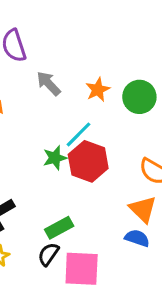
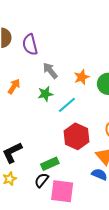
green star: (55, 158) -> (45, 94), moved
red hexagon: (88, 161) -> (77, 136), moved

